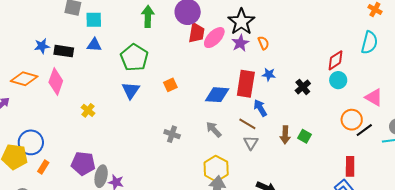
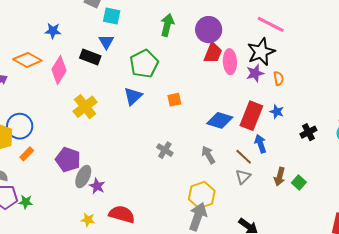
pink ellipse: (214, 38) -> (230, 62), turned -60
blue triangle: (94, 45) -> (106, 42), turned 42
black rectangle: (64, 51) -> (90, 57), moved
yellow cross: (88, 110) -> (85, 107), size x1.6

